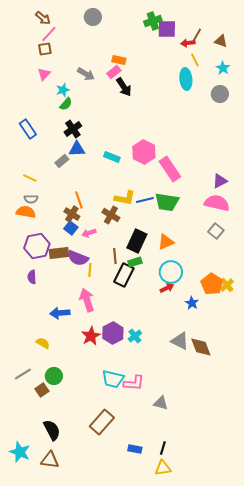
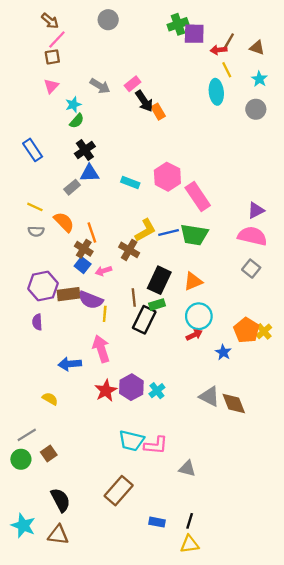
orange rectangle: (119, 60) -> (158, 112), moved, turned 48
yellow L-shape: (125, 198) -> (145, 230), turned -40
orange semicircle: (26, 212) -> (64, 222), moved, turned 36
green circle: (54, 376) -> (21, 459), moved

